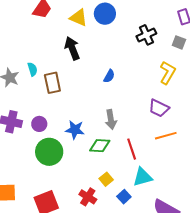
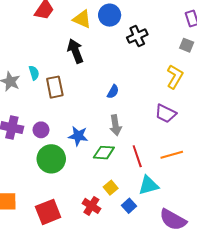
black cross: (146, 35) -> (137, 36), moved
blue semicircle: (109, 76) -> (113, 92), moved
orange line: (166, 136) -> (172, 155), moved

